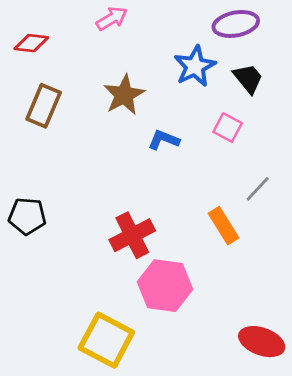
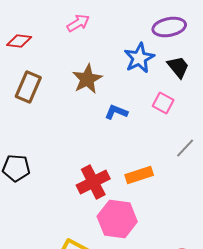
orange rectangle: (224, 226) -> (139, 175), moved, turned -76

